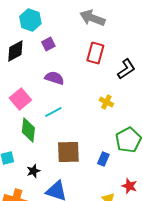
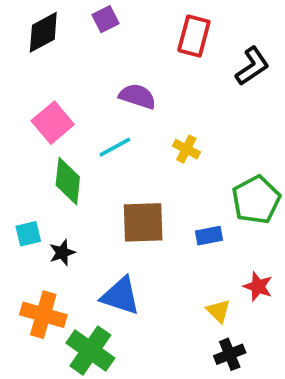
purple semicircle: (54, 78) -> (137, 96), moved
yellow cross: (106, 102) -> (186, 149), moved
blue rectangle: (103, 159) -> (209, 236), turned 56
black star: (33, 171) -> (62, 253), moved

